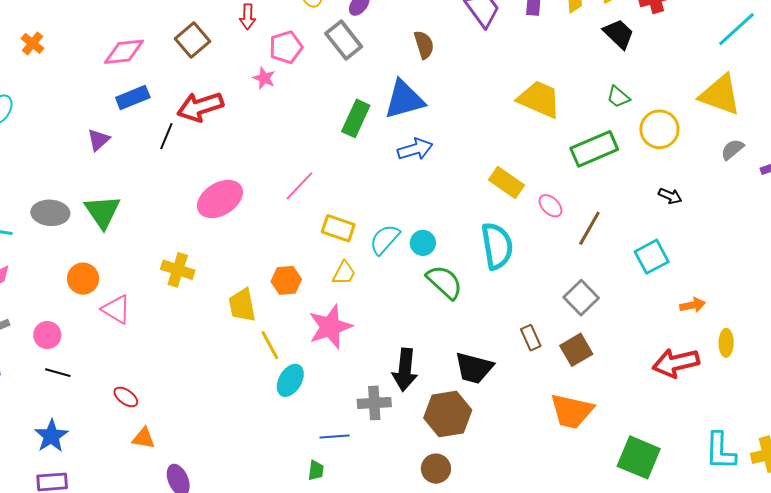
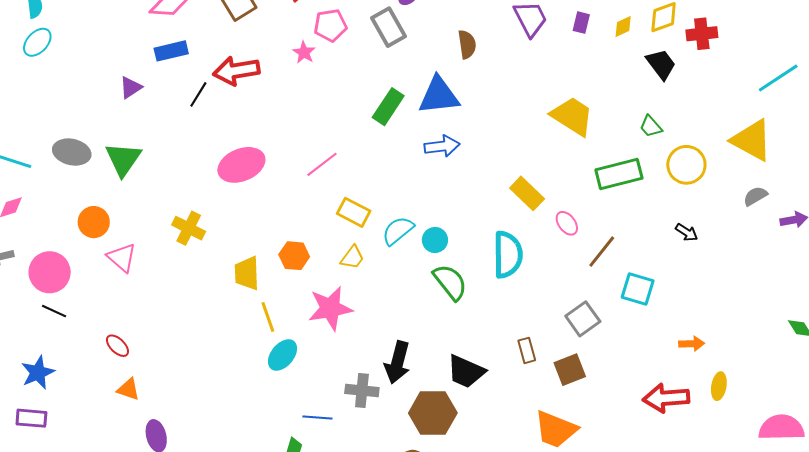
cyan square: (652, 257) -> (638, 289), moved, turned 36
pink circle: (47, 335) -> (50, 272), size x1.5

